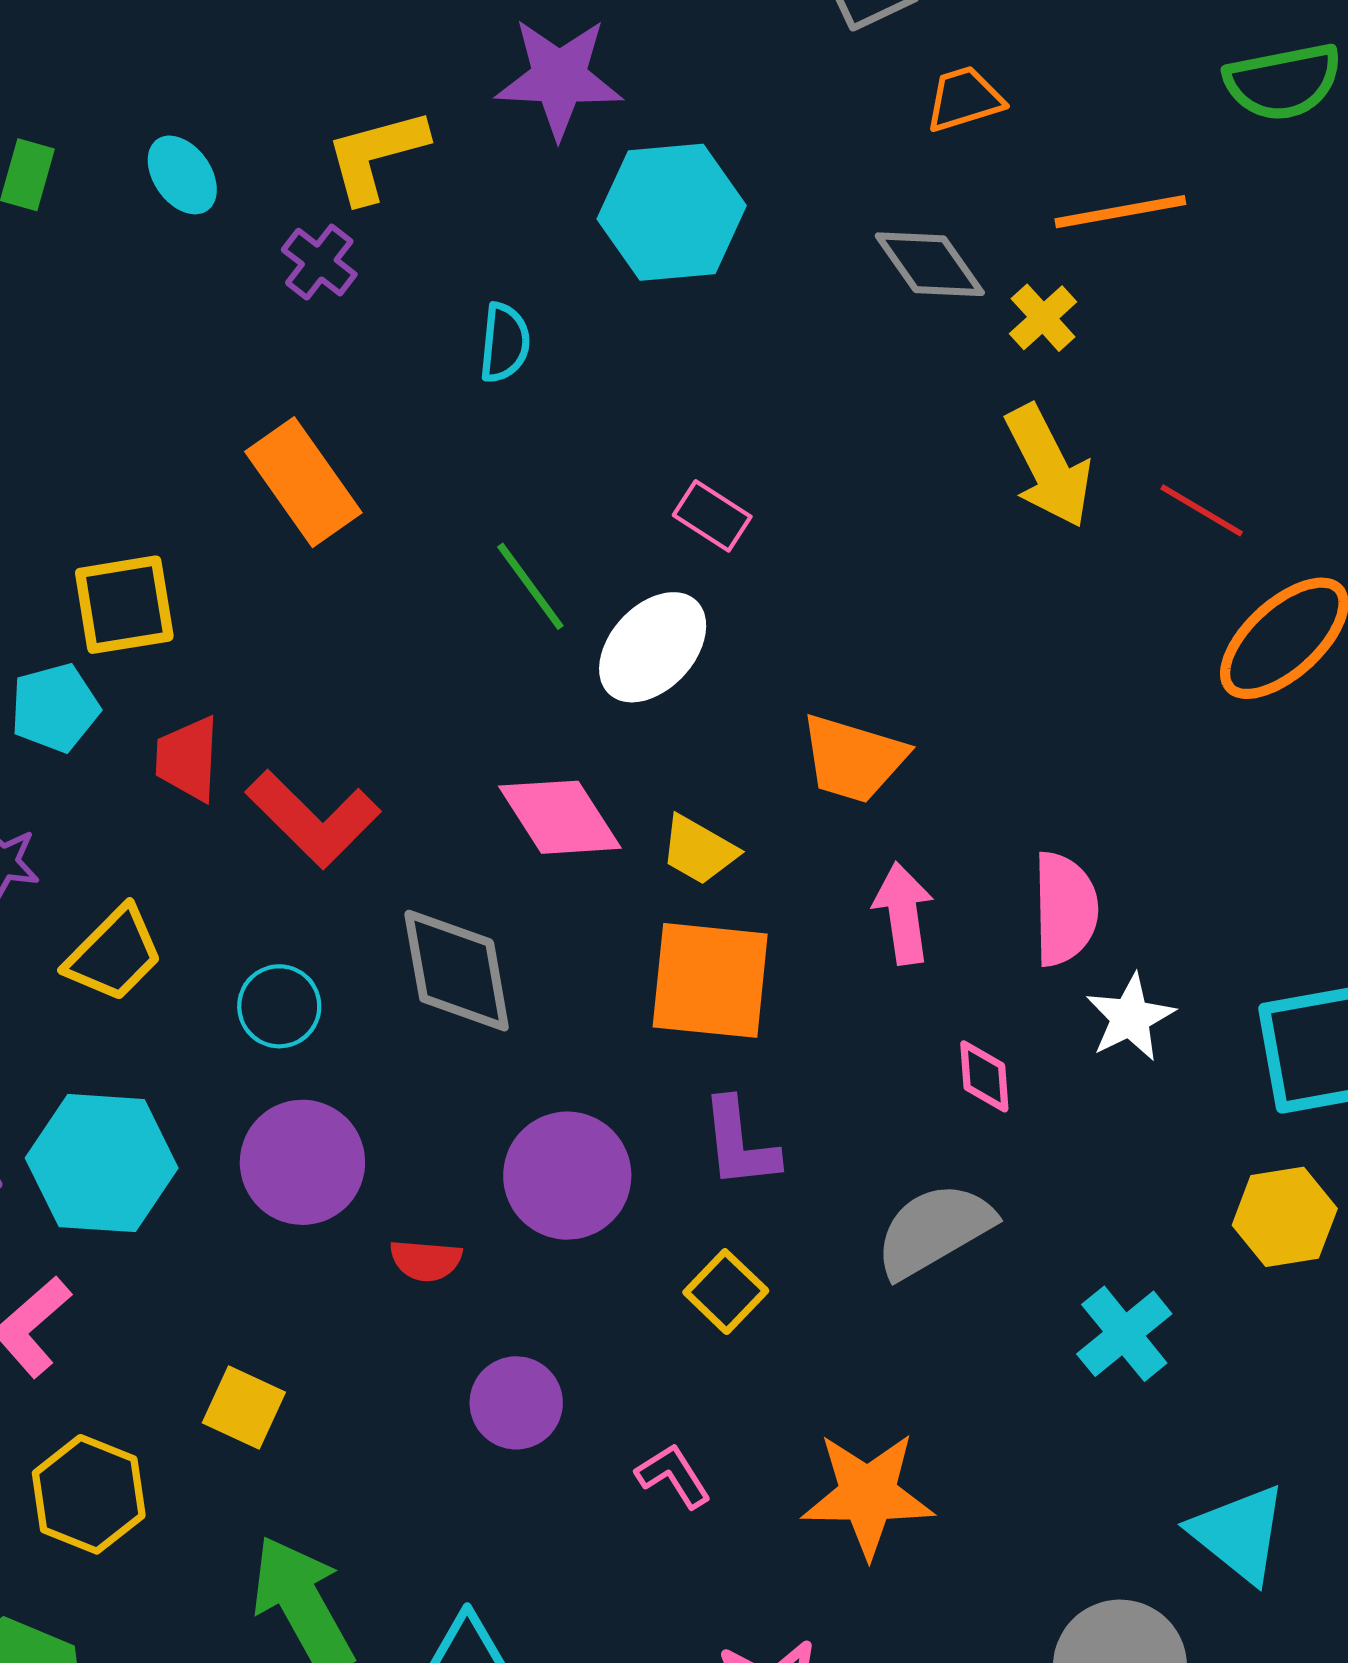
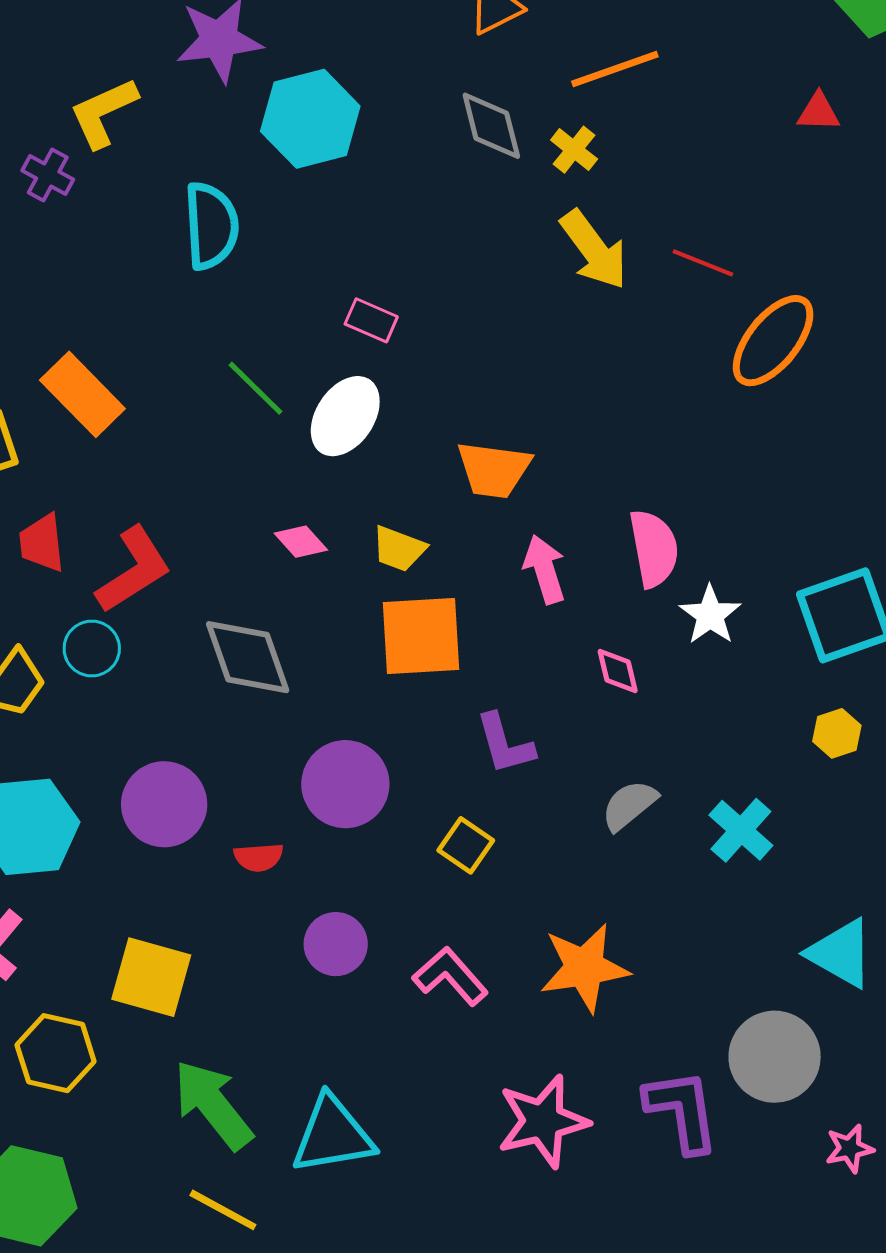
purple cross: (319, 262) -> (48, 175), moved
gray diamond: (930, 264) -> (491, 126), turned 30
cyan semicircle: (505, 343) -> (211, 226), size x1.6
orange rectangle: (303, 482) -> (82, 394), moved
pink diamond: (560, 817) -> (301, 542), size x0.6
red L-shape: (313, 819) -> (134, 570), turned -68
cyan circle: (279, 1006) -> (92, 649), moved
purple L-shape: (740, 1143) -> (505, 744), moved
yellow hexagon: (1285, 1217) -> (837, 733), size x0.7
gray semicircle: (934, 1230) -> (629, 805), moved, size x0.7
yellow square: (244, 1408) -> (151, 977), size x1.5
pink L-shape: (673, 1476) -> (450, 976), size x1.4

